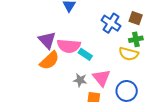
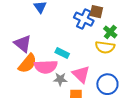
brown square: (136, 18) -> (96, 12), moved
green cross: (136, 39) -> (110, 32), turned -32
pink semicircle: (69, 46) -> (46, 67), moved

